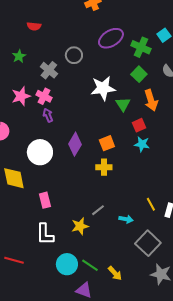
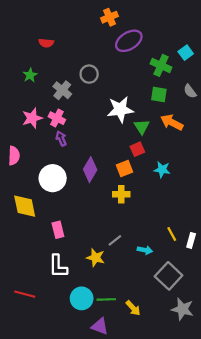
purple ellipse: (111, 38) -> (129, 41), moved
green square: (139, 74) -> (159, 94), turned -35
orange arrow: (151, 100) -> (172, 122), turned 135
red square: (139, 125) -> (137, 149), moved
yellow star: (80, 226) -> (96, 258), turned 30
green line: (90, 265) -> (106, 299), turned -36

